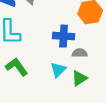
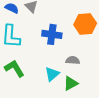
blue cross: (64, 36) -> (52, 34), moved

